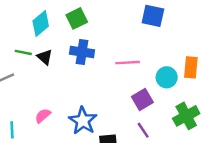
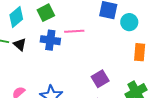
pink line: (128, 63) -> (74, 31), moved
cyan circle: (167, 77) -> (129, 22), moved

